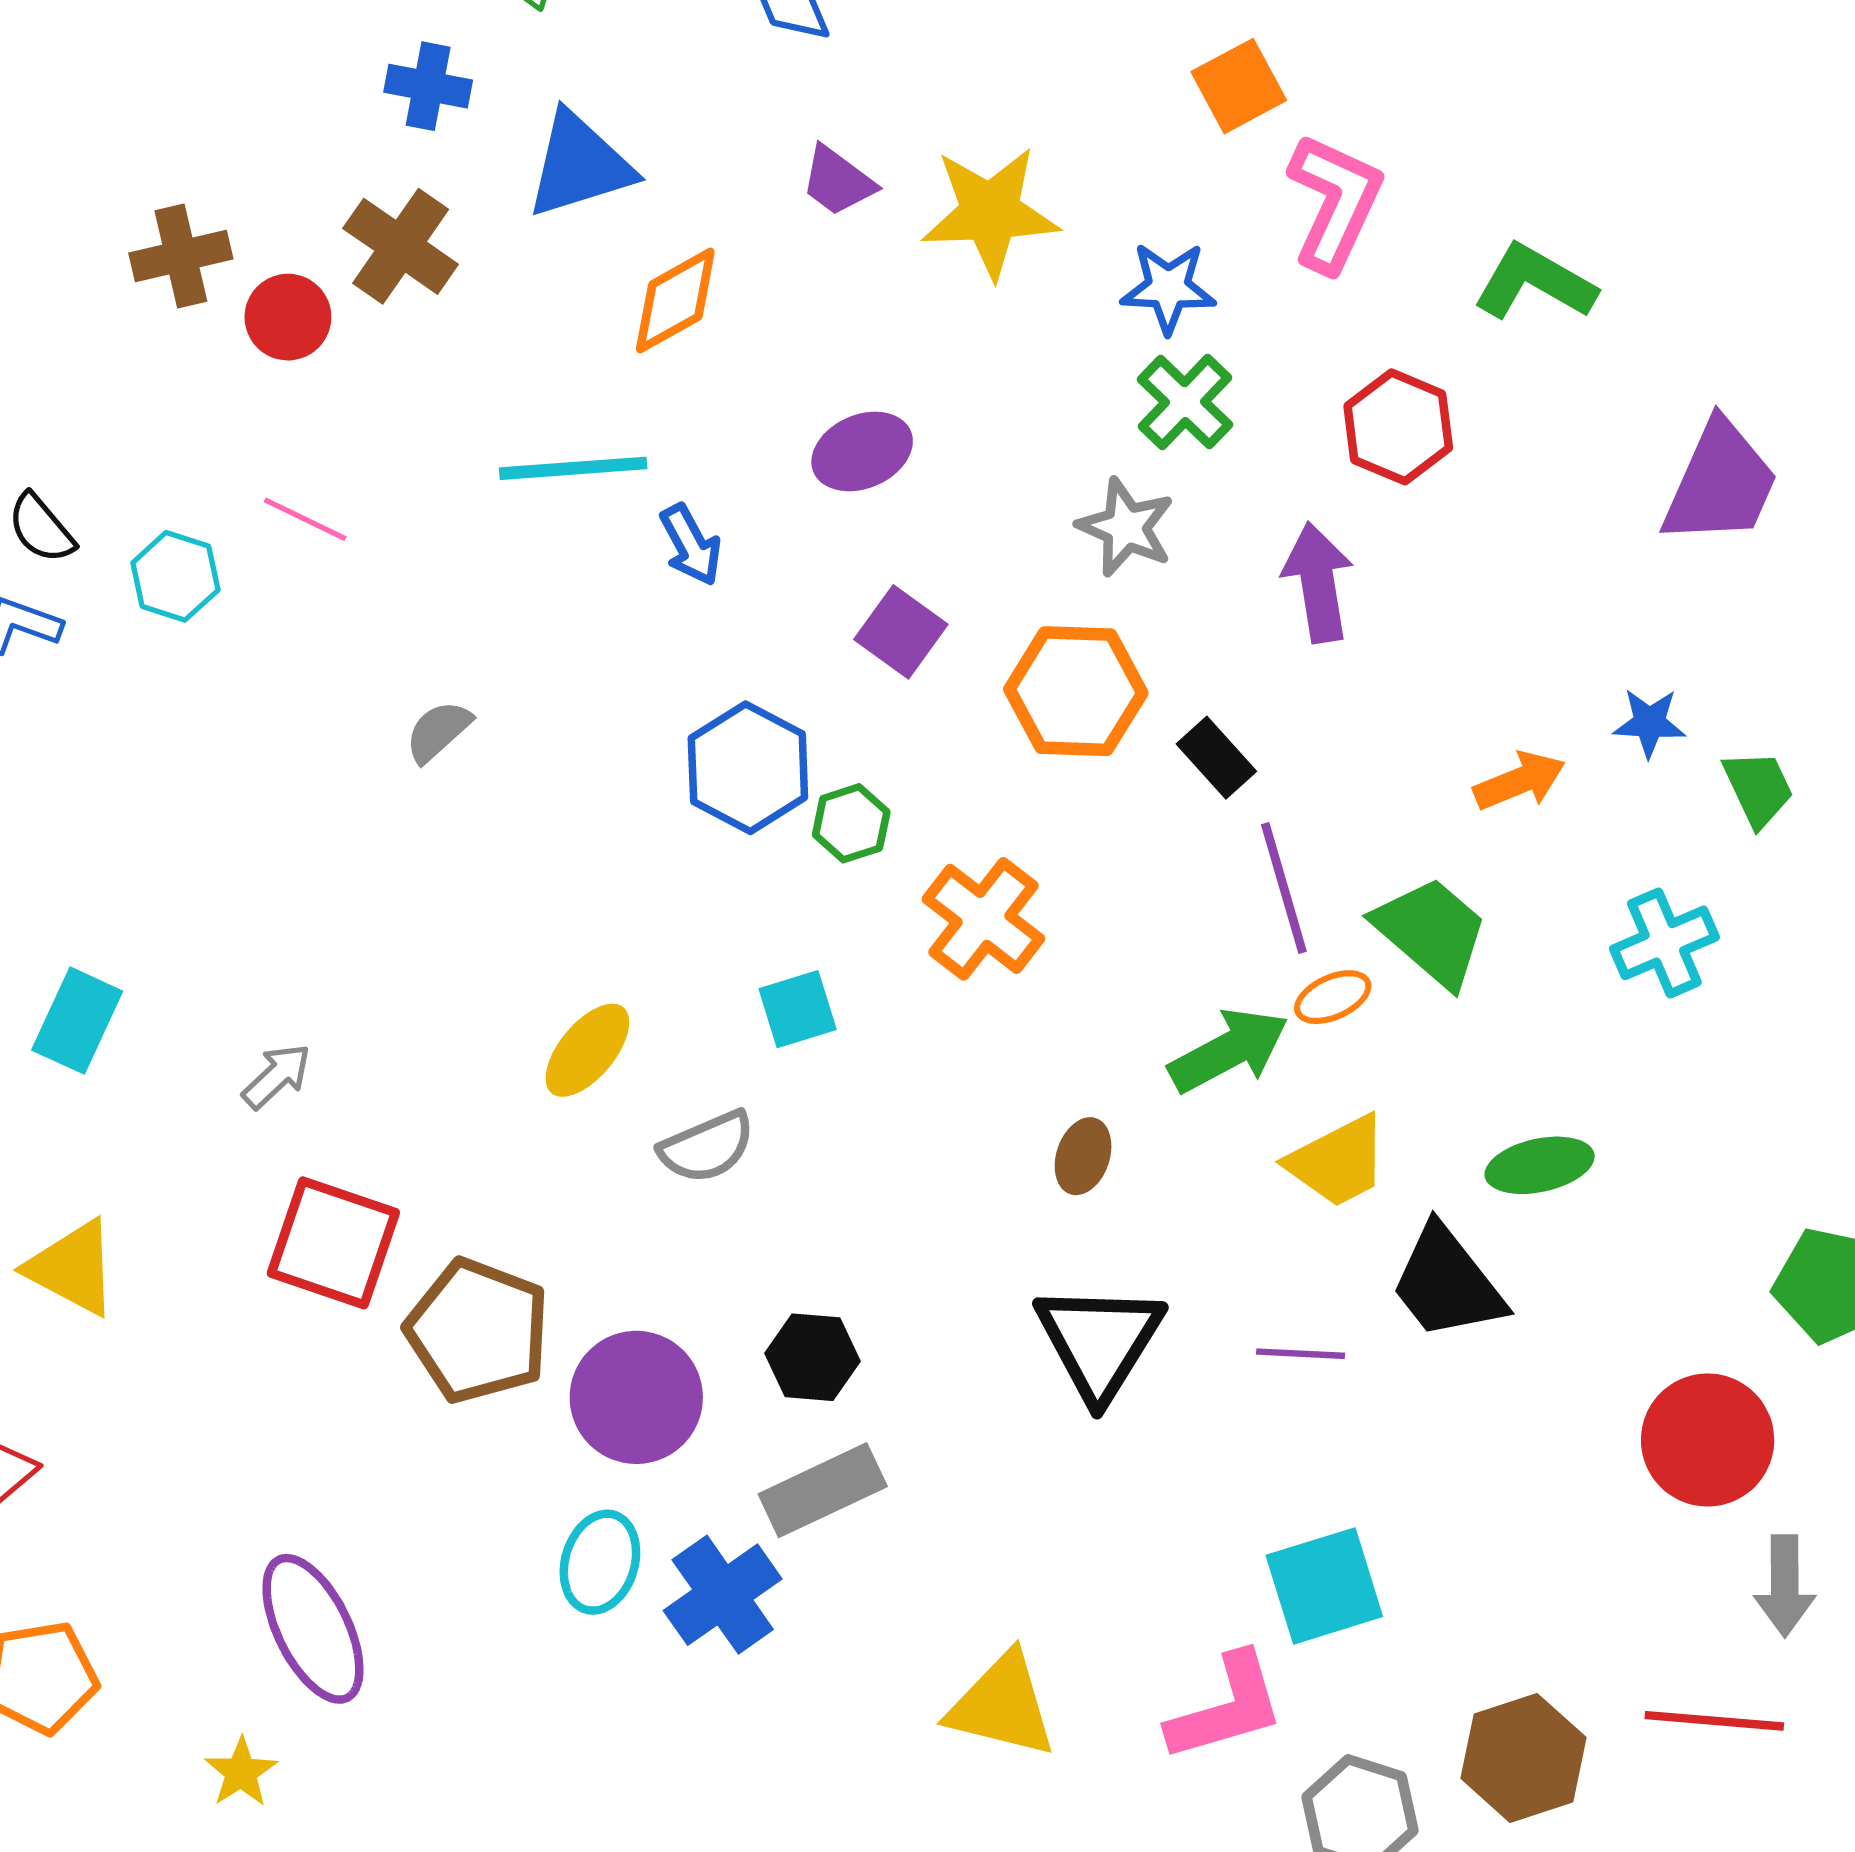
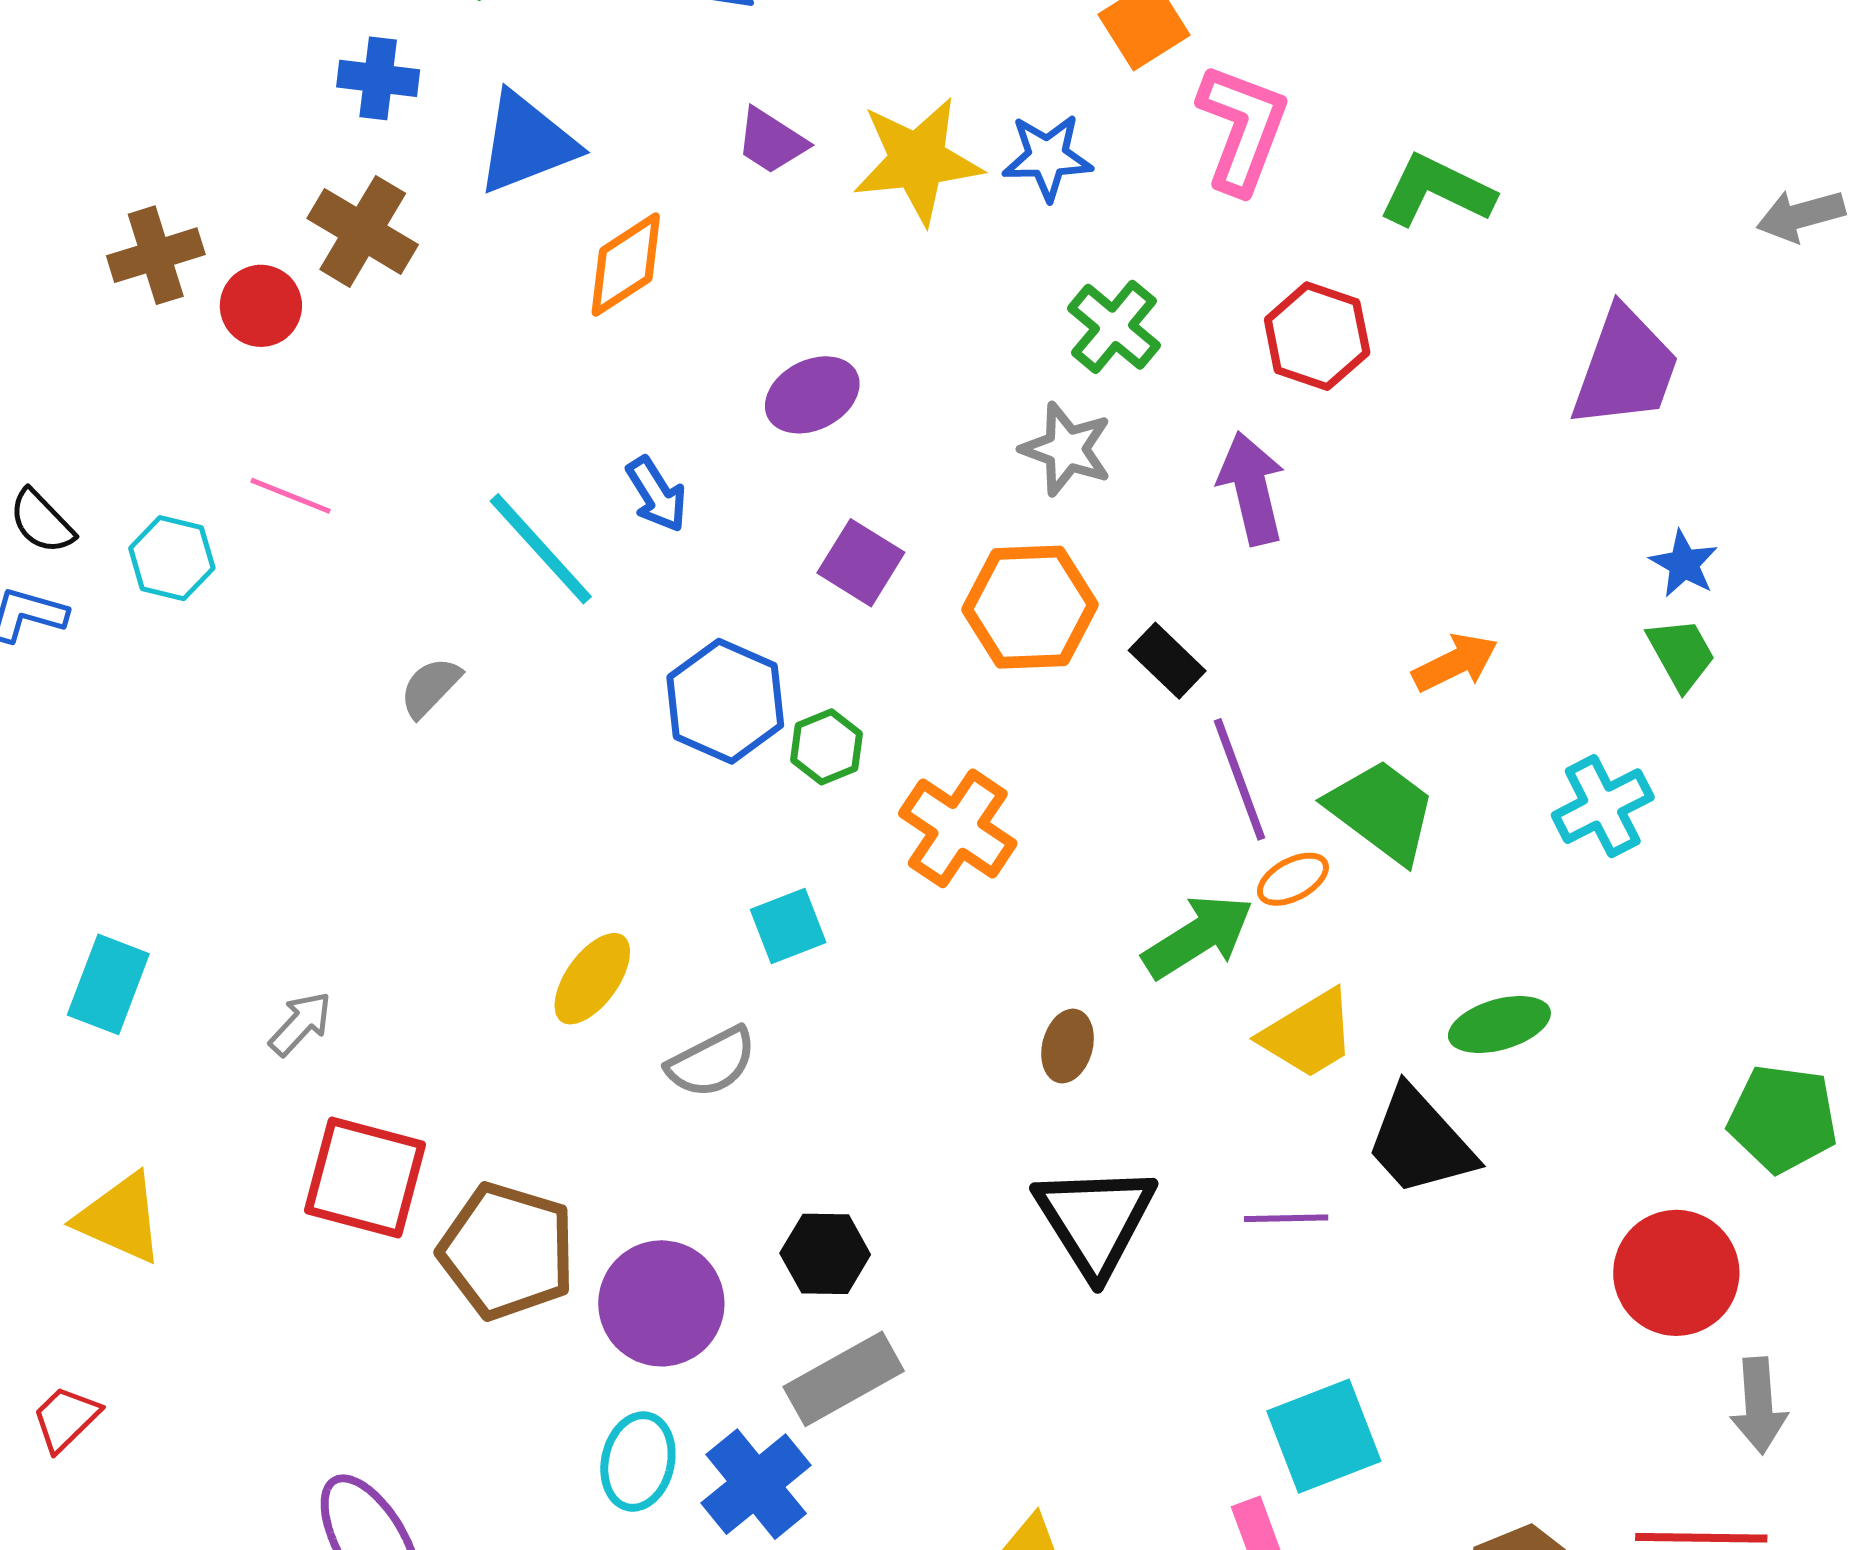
blue star: (1168, 288) -> (1047, 157), moved
cyan line: (573, 468) -> (541, 549), moved, turned 56
blue star: (1649, 723) -> (1684, 564), moved, turned 30

